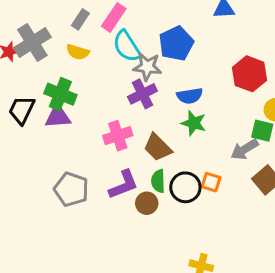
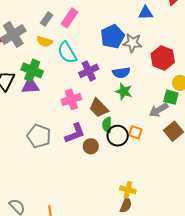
cyan semicircle: (127, 46) -> (67, 53), moved
gray star: (147, 67) -> (132, 43), moved
green semicircle: (158, 181) -> (107, 125), moved

